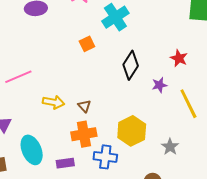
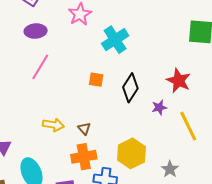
orange square: (87, 44) -> (96, 80), moved, turned 35
red star: (179, 58) -> (179, 81), size x1.4
pink line: (18, 77) -> (40, 67), moved, turned -36

